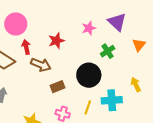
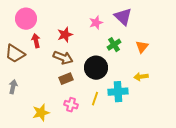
orange triangle: (139, 45) -> (142, 47), moved
brown arrow: (41, 65) -> (63, 58), moved
yellow arrow: (136, 85) -> (141, 77), turned -72

